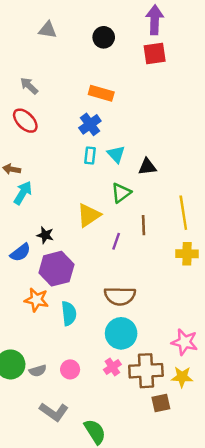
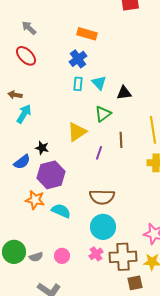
cyan semicircle: (69, 313) -> (61, 211), turned -60

